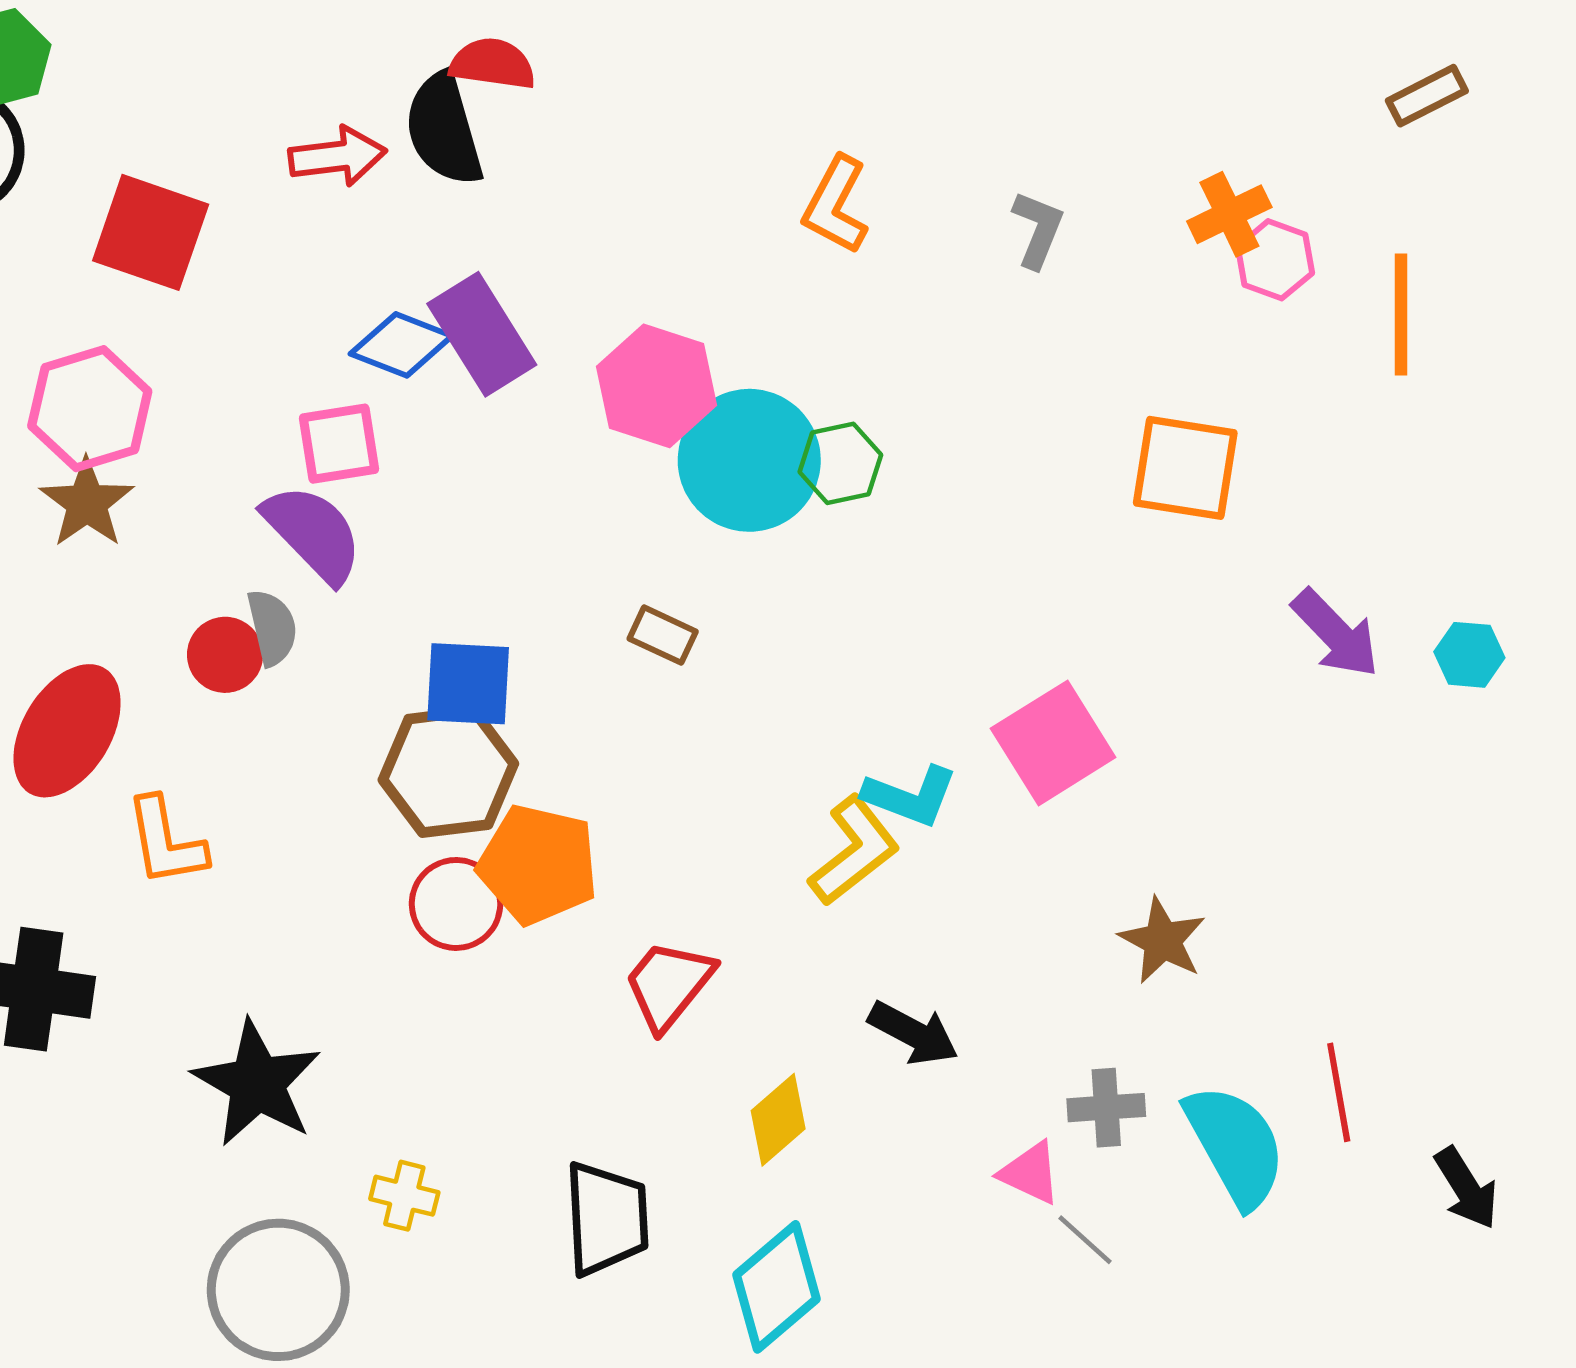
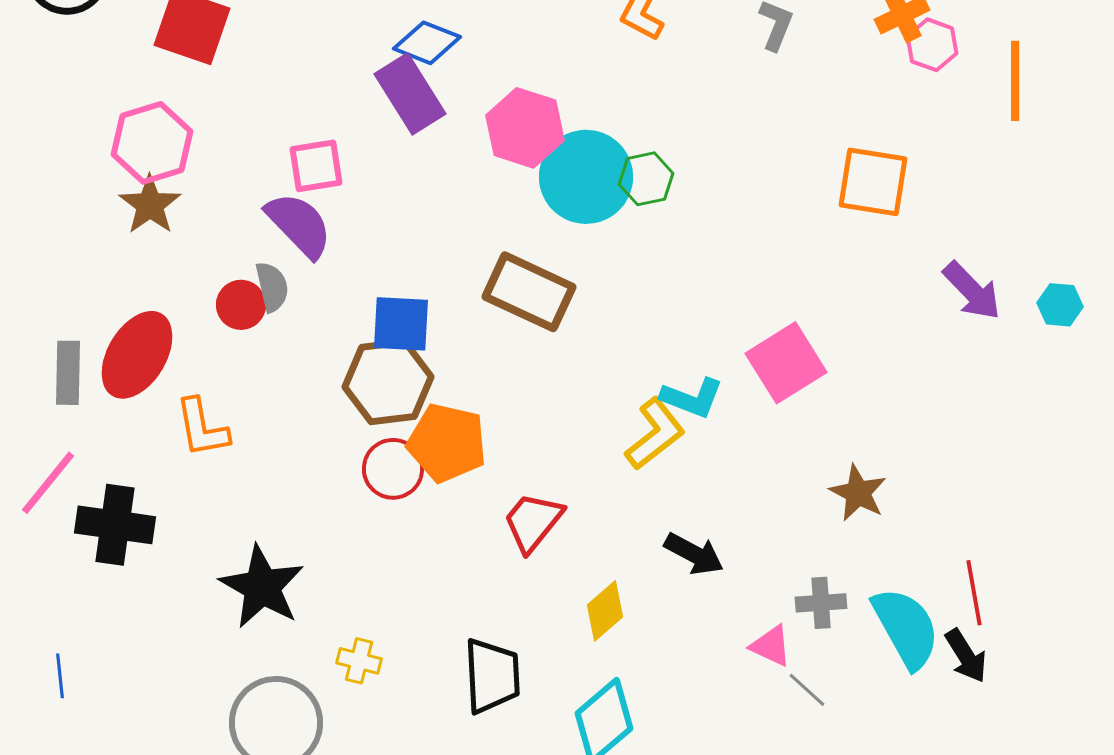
blue diamond: (401, 345) -> (427, 43), moved
brown rectangle: (663, 635) -> (529, 292), size x2.0
black arrow: (1466, 1188) -> (966, 656), moved

